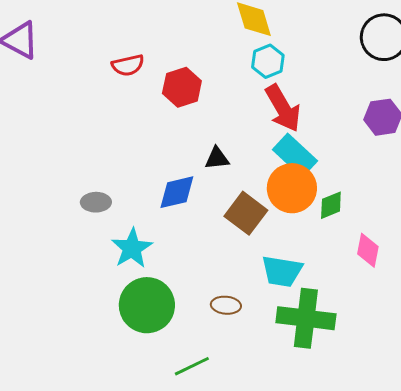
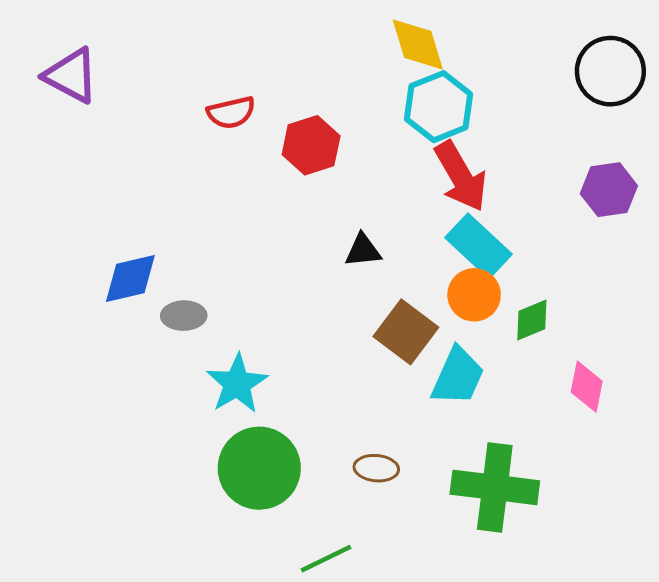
cyan hexagon: (268, 61) -> (439, 107), size x1.4
orange circle: (292, 188) -> (474, 295), size x0.7
blue diamond: (177, 192) -> (130, 279), moved
cyan trapezoid: (282, 271) -> (458, 376), moved, turned -75

